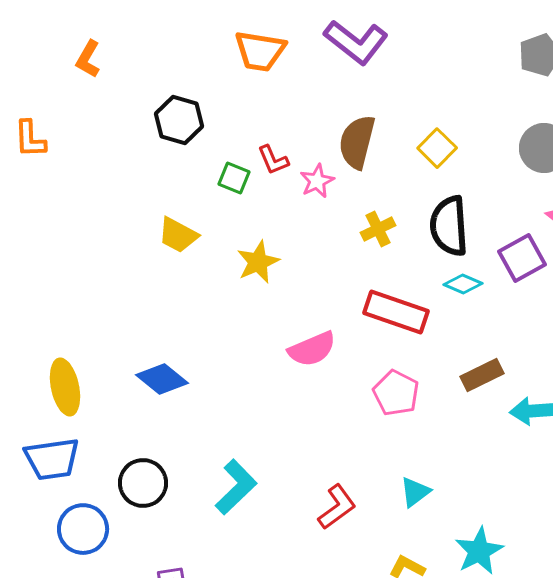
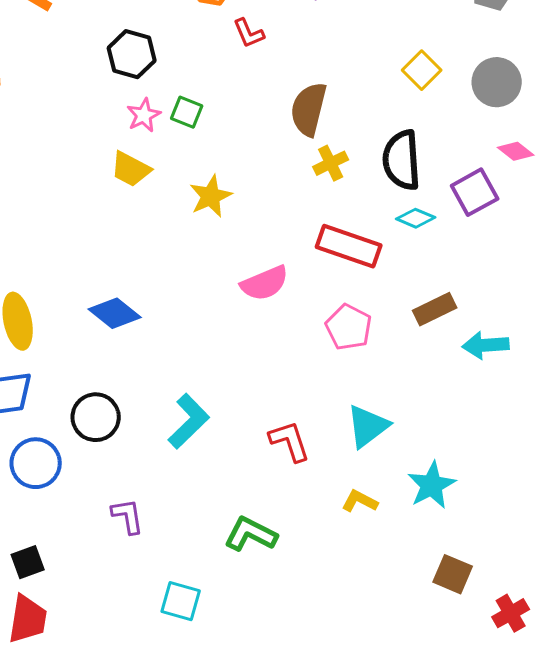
brown semicircle: (357, 142) -> (309, 109), moved
yellow square: (437, 148) -> (422, 70), moved
red L-shape: (273, 160) -> (249, 33), moved
pink star: (317, 181) -> (144, 115), moved
cyan triangle: (415, 492) -> (368, 426), size x1.4
red L-shape: (337, 507) -> (290, 441), turned -72

